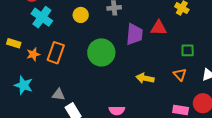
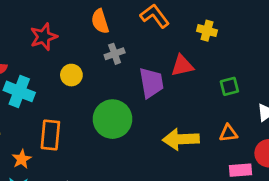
orange star: (33, 54) -> (22, 159), moved
orange triangle: (180, 74) -> (228, 133), moved, turned -40
yellow arrow: (145, 78) -> (181, 139), size x1.4

